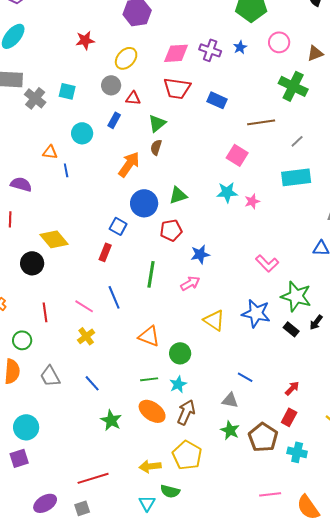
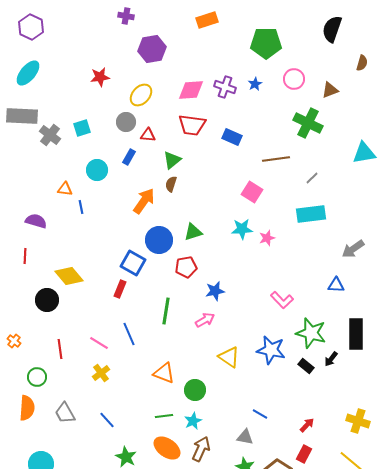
cyan square: (67, 91) -> (82, 128), turned -30
blue square: (118, 226) -> (133, 263), size x1.4

